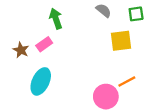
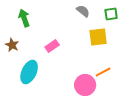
green arrow: (56, 19) -> (24, 18), moved
pink rectangle: (44, 44) -> (52, 46), moved

